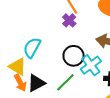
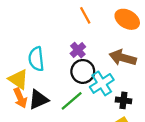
purple cross: (69, 20) -> (78, 50), moved
cyan semicircle: (32, 48) -> (36, 59), turned -40

